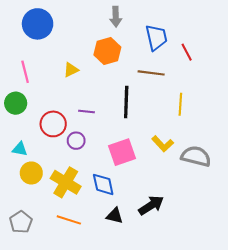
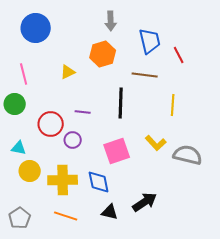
yellow cross: (66, 182) -> (63, 180), turned -32

